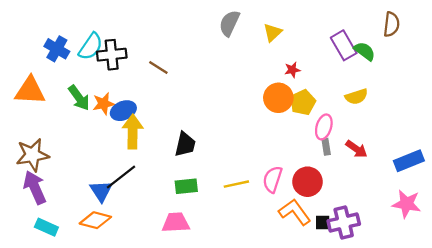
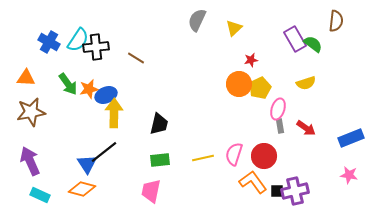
orange triangle: (30, 91) -> (26, 78), size x0.7
brown star: (32, 155) -> (31, 112), moved
pink star: (407, 204) -> (349, 175), size x0.7
pink trapezoid: (176, 222) -> (151, 191), turned -75

